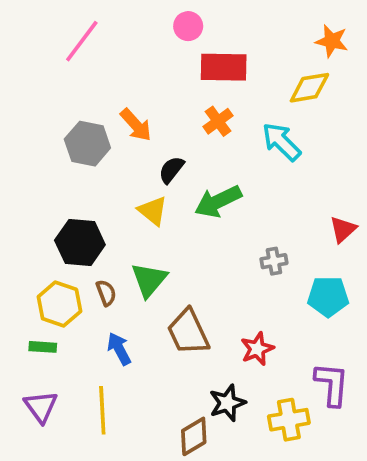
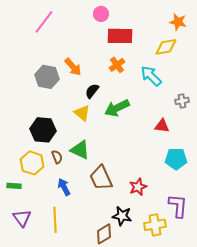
red triangle: (343, 229) -> (162, 126), moved, turned 49
gray cross: (274, 261) -> (182, 101), moved
green triangle: (149, 280) -> (80, 150), turned -45
green rectangle: (43, 347) -> (14, 186), moved
black star: (227, 403) -> (122, 216), turned 30

